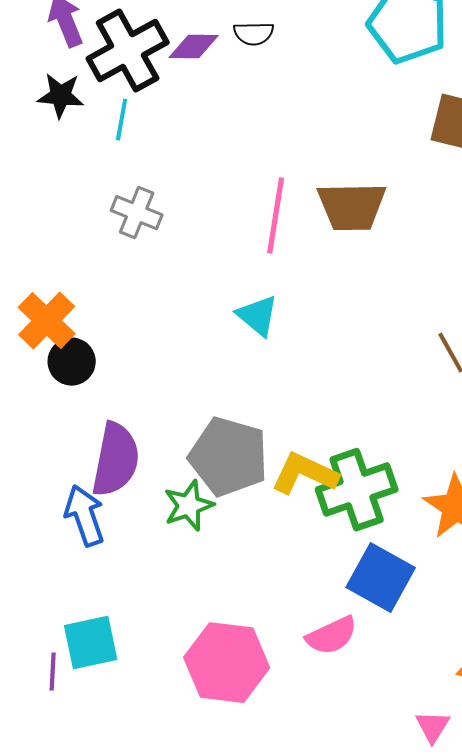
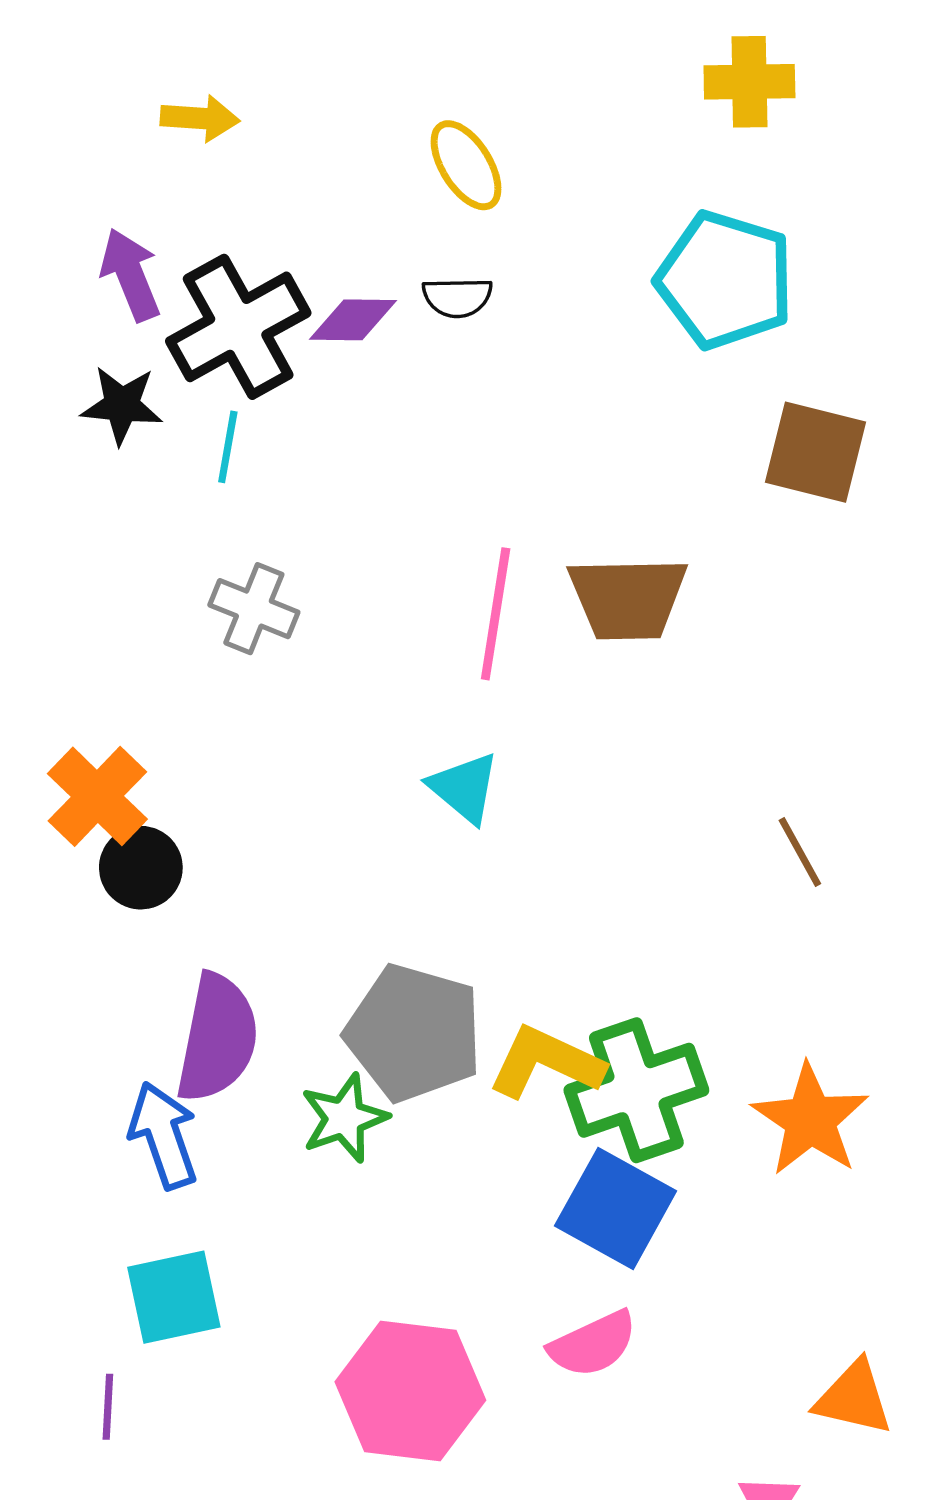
blue square: (381, 578) -> (616, 1208), moved
cyan square: (91, 643) -> (174, 1297), moved

